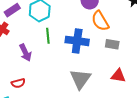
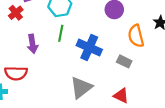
orange semicircle: (100, 21) -> (136, 36), moved
red semicircle: (18, 83) -> (16, 73), size x1.5

